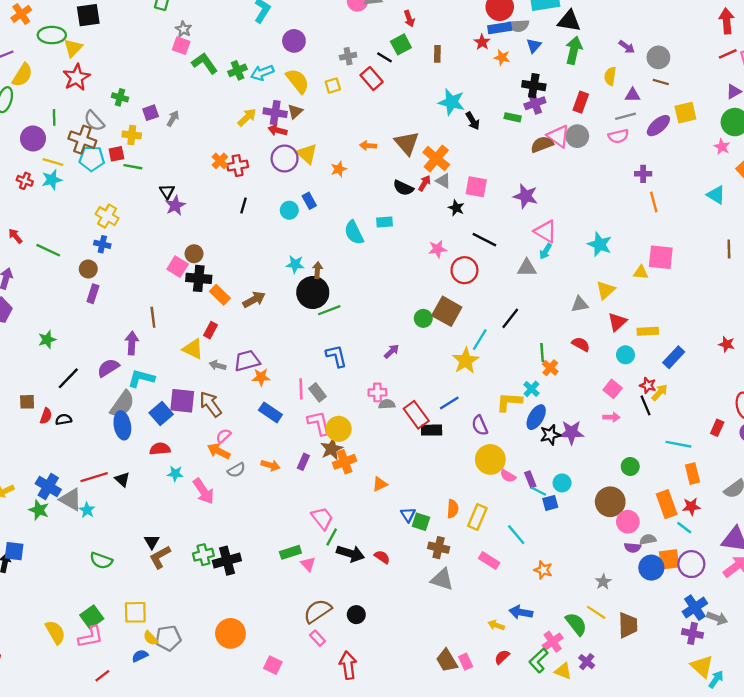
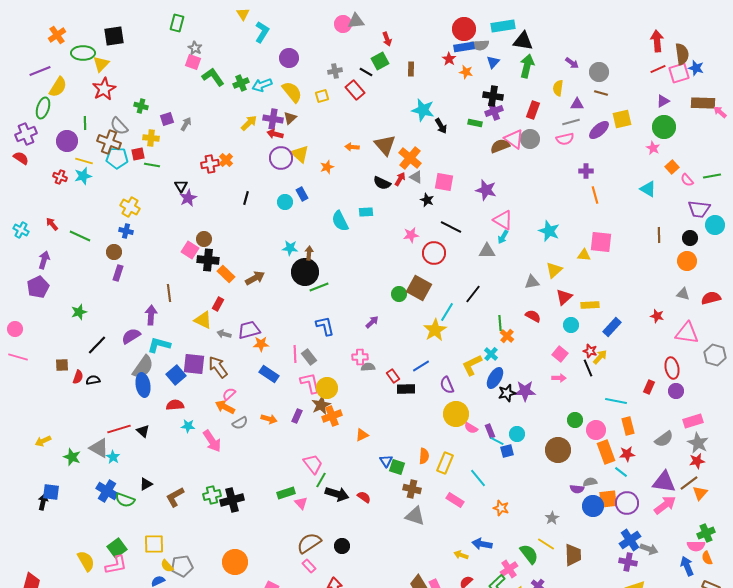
red cross: (238, 166) -> (210, 164), moved
yellow L-shape: (509, 402) -> (472, 365), turned -30
red rectangle: (416, 415) -> (393, 376), size x0.6
blue cross: (48, 486) -> (107, 491), moved
pink circle: (628, 522) -> (596, 430), moved
black triangle: (152, 542) -> (146, 484), moved, turned 32

